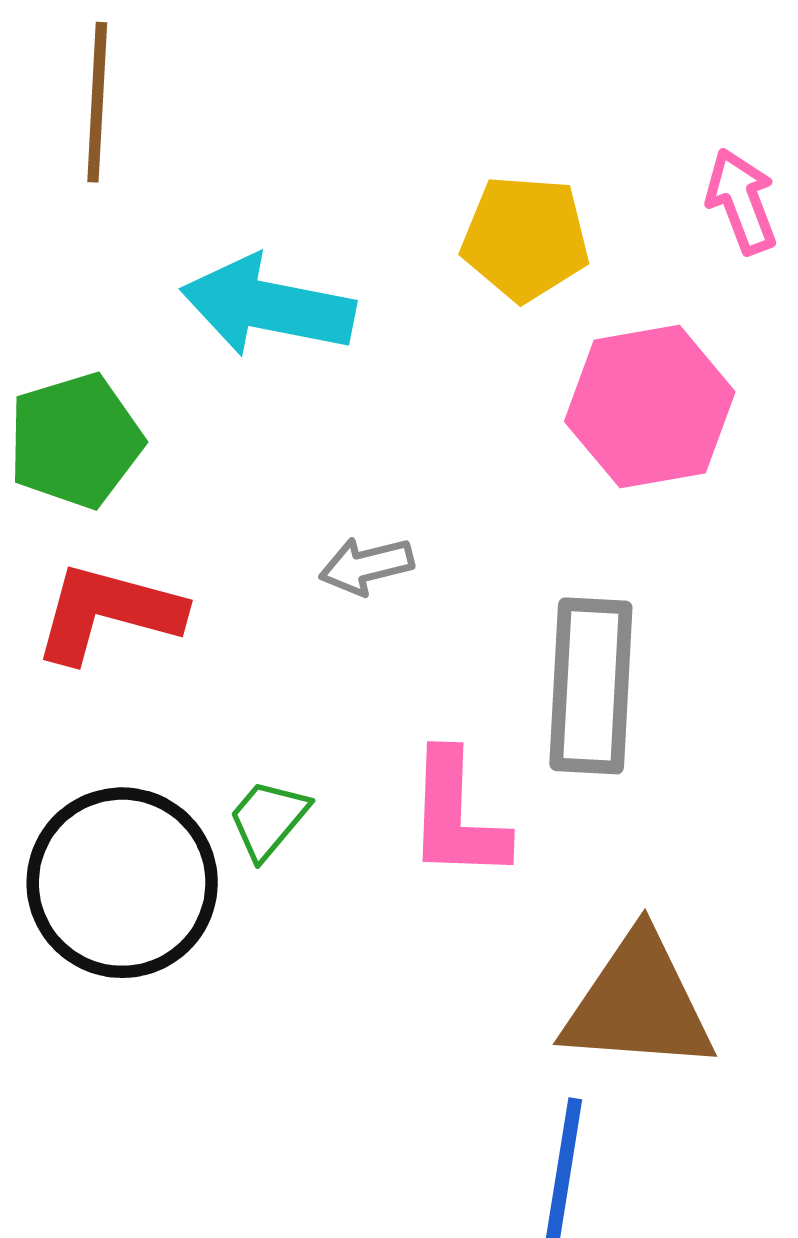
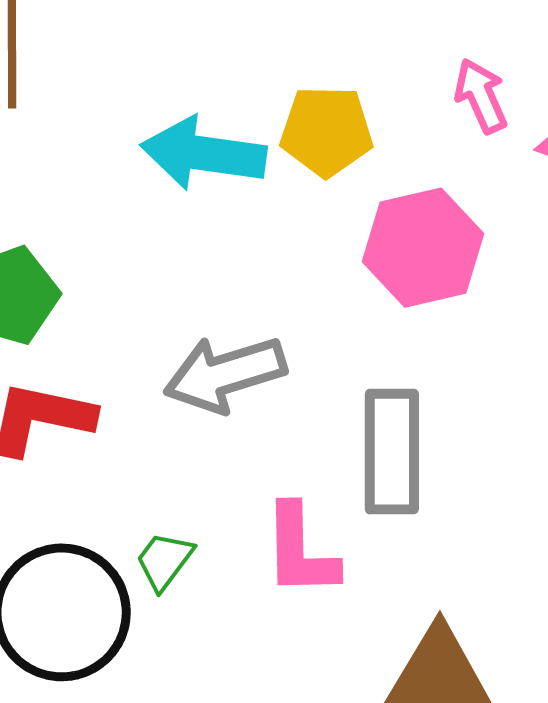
cyan arrow: (268, 306) -> (203, 154), moved
gray arrow: (366, 566) -> (225, 374), size x1.8

